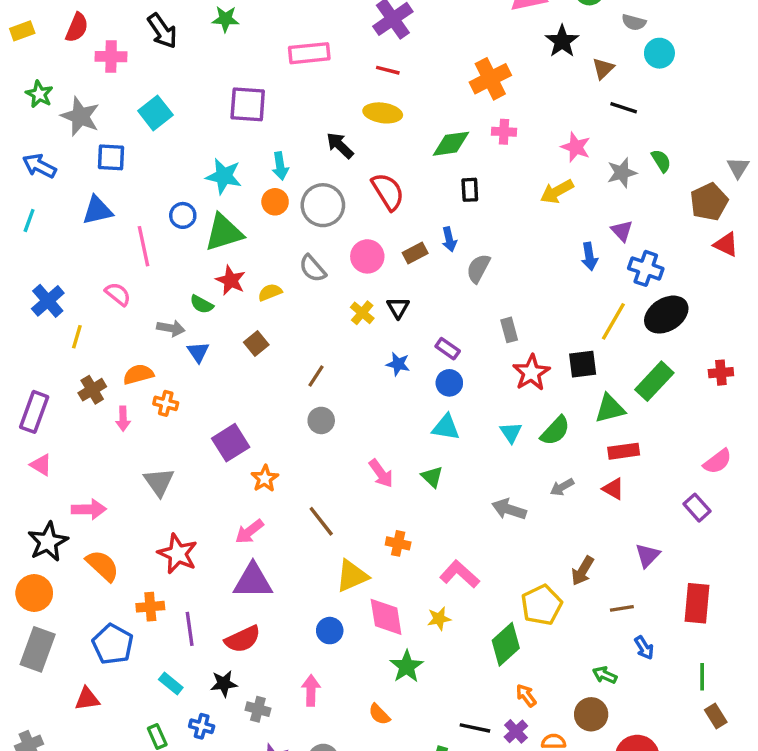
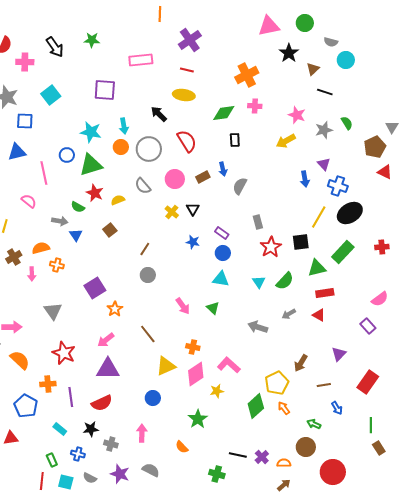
red rectangle: (697, 603) -> (368, 382), turned 30
pink diamond: (386, 617) -> (196, 374), moved, turned 65
orange arrow: (526, 696) -> (284, 408), moved

